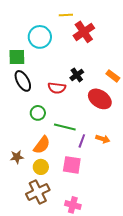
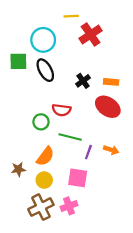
orange rectangle: (113, 76) -> (111, 82), moved, turned -32
black ellipse: (23, 81) -> (45, 70), moved
red semicircle: (57, 88) -> (61, 110), moved
pink cross: (73, 205) -> (69, 206), moved, turned -35

